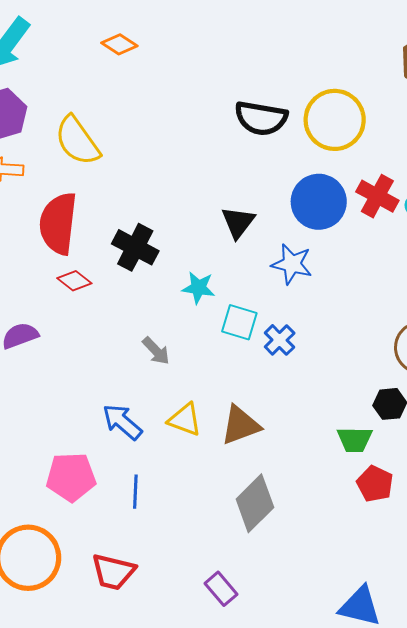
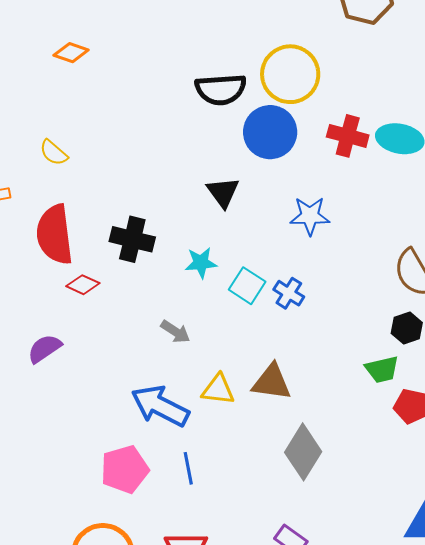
yellow semicircle: (77, 141) -> (54, 153), size x0.6
blue circle: (319, 202) -> (270, 132), moved
blue star: (292, 264) -> (310, 216), moved
cyan square: (239, 322) -> (247, 286), turned 30
blue arrow: (122, 422) -> (160, 406), size x1.4
brown triangle: (240, 425) -> (272, 382), turned 42

